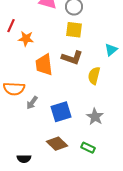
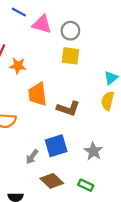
brown L-shape: (72, 58) -> (68, 108), moved
yellow semicircle: (94, 76) -> (108, 101), moved
gray arrow: (32, 103) -> (32, 157), moved

